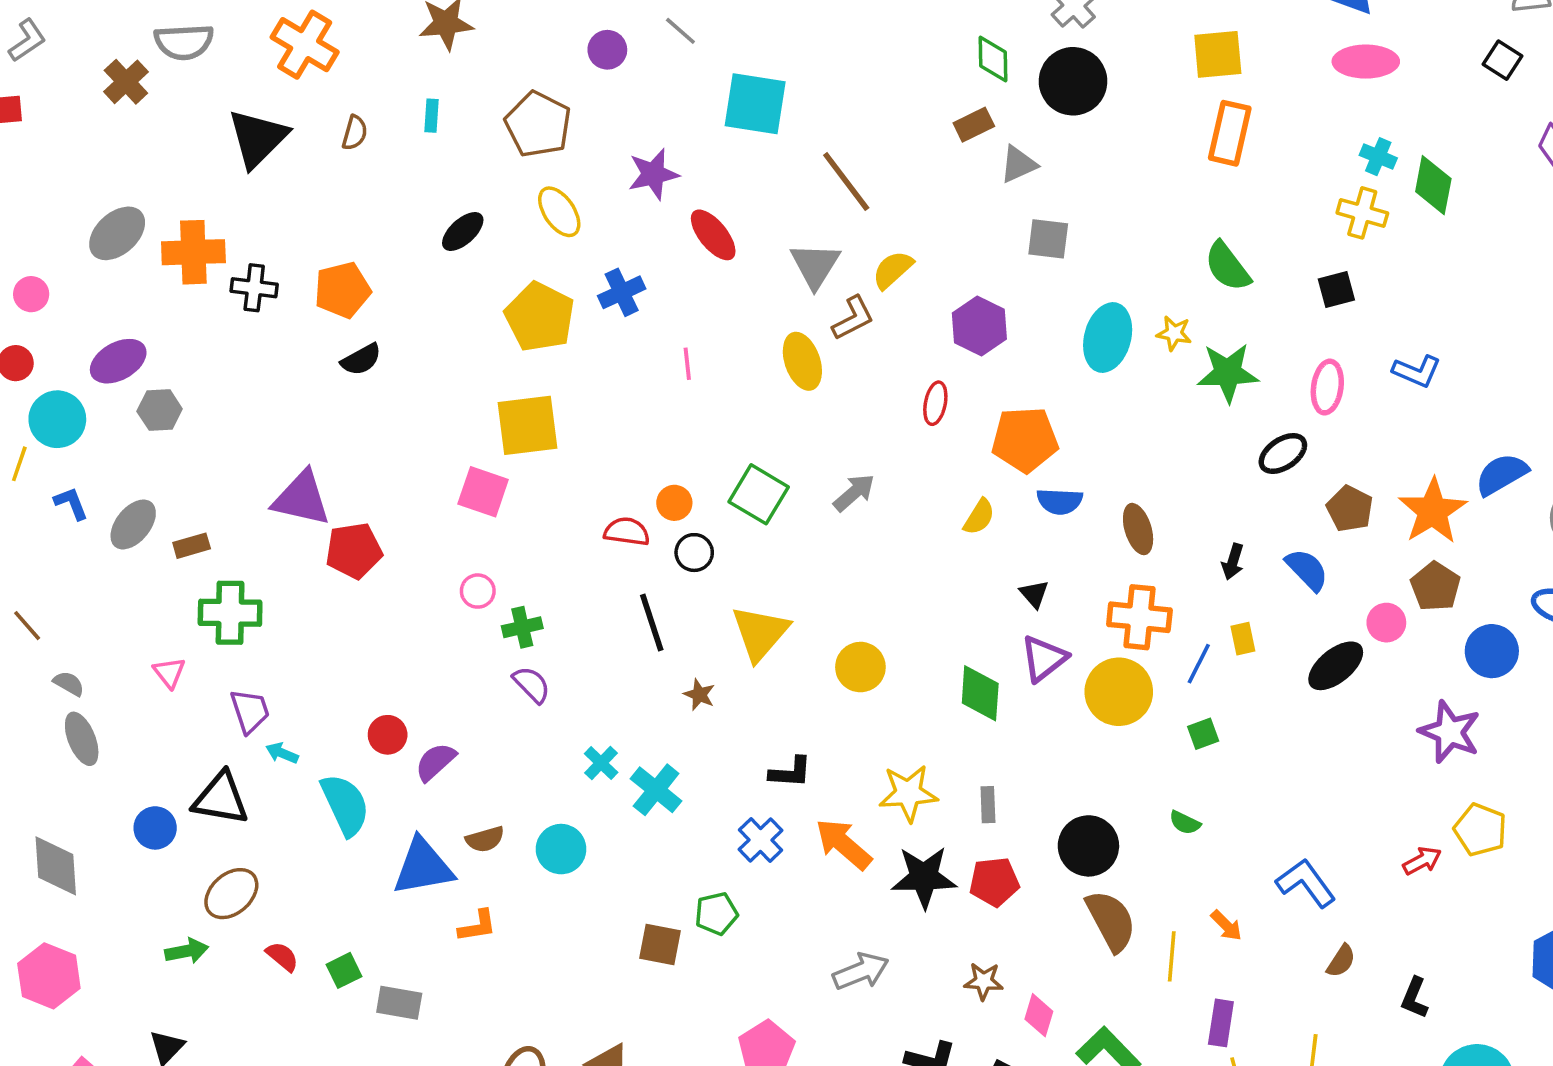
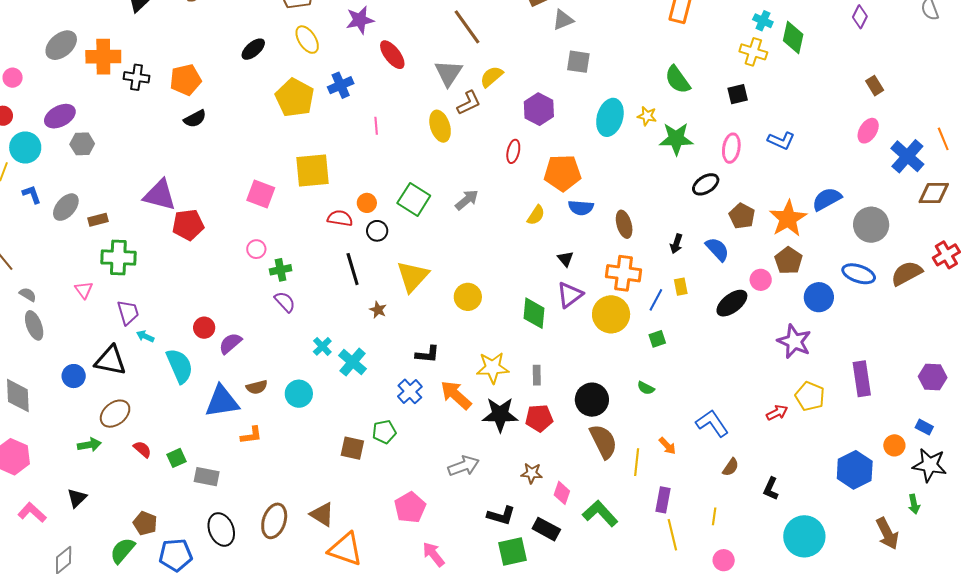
yellow square: (527, 425) -> (313, 170), moved

